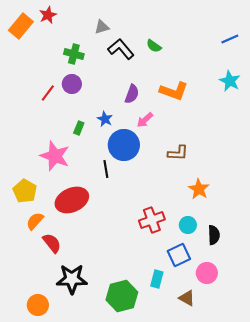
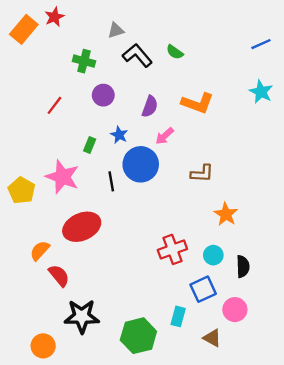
purple circle: (72, 84) -> (103, 95), moved
black line: (106, 169) -> (111, 181), moved
yellow pentagon: (25, 191) -> (22, 190), moved

